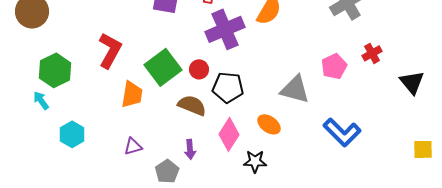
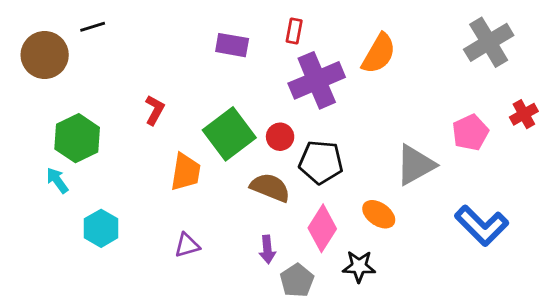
red L-shape: (110, 50) -> (155, 110), size x0.6
gray triangle: (295, 89) -> (415, 165), turned -44
gray pentagon: (167, 171) -> (297, 281), moved

